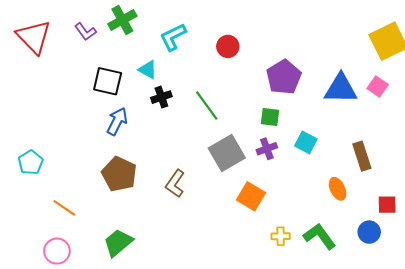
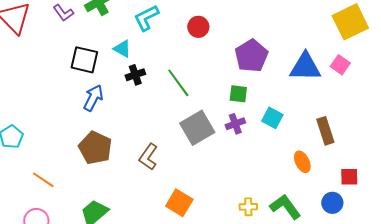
orange square: (251, 196) -> (179, 203), moved

